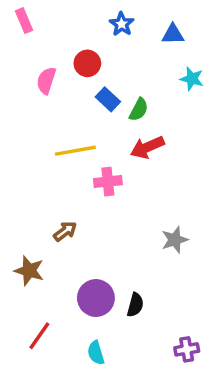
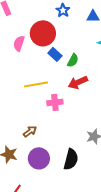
red circle: (87, 63) -> (43, 33), size x1.6
purple circle: (96, 298) -> (39, 158), moved
black semicircle: (135, 305) -> (71, 159), moved, size x1.5

